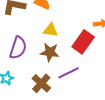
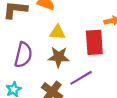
red rectangle: (83, 42) -> (94, 42), turned -35

